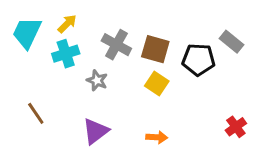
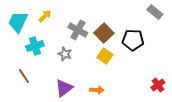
gray rectangle: (231, 42) -> (155, 12), moved
brown square: (155, 49) -> (104, 33), turned 30
cyan cross: (66, 54) -> (35, 46), moved
orange arrow: (157, 137) -> (97, 90), moved

